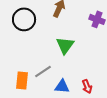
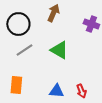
green triangle: (65, 45) -> (59, 50), turned -36
gray line: (43, 71) -> (24, 50), moved

